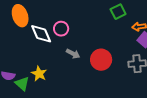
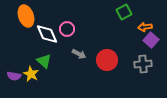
yellow star: (39, 74) -> (31, 74), moved
green triangle: (22, 84) -> (44, 61), moved

